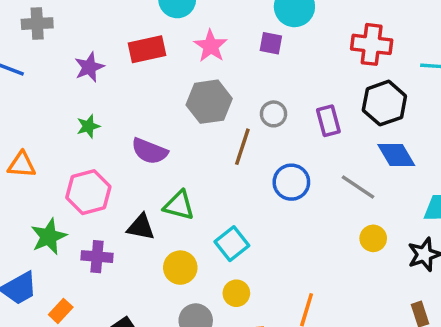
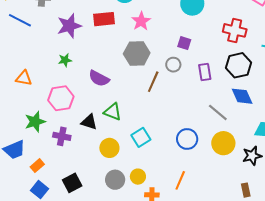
purple square: (271, 43) -> (184, 43), moved
purple star: (89, 67) -> (69, 26), size x1.4
blue circle: (291, 182) -> (187, 139), moved
yellow circle: (373, 238) -> (223, 143), size x1.5
yellow circle: (236, 293) -> (138, 177), moved

